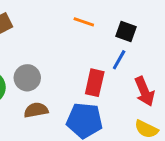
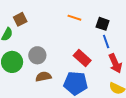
blue line: (119, 60) -> (106, 41), moved, turned -48
red rectangle: (95, 83) -> (82, 58), turned -60

